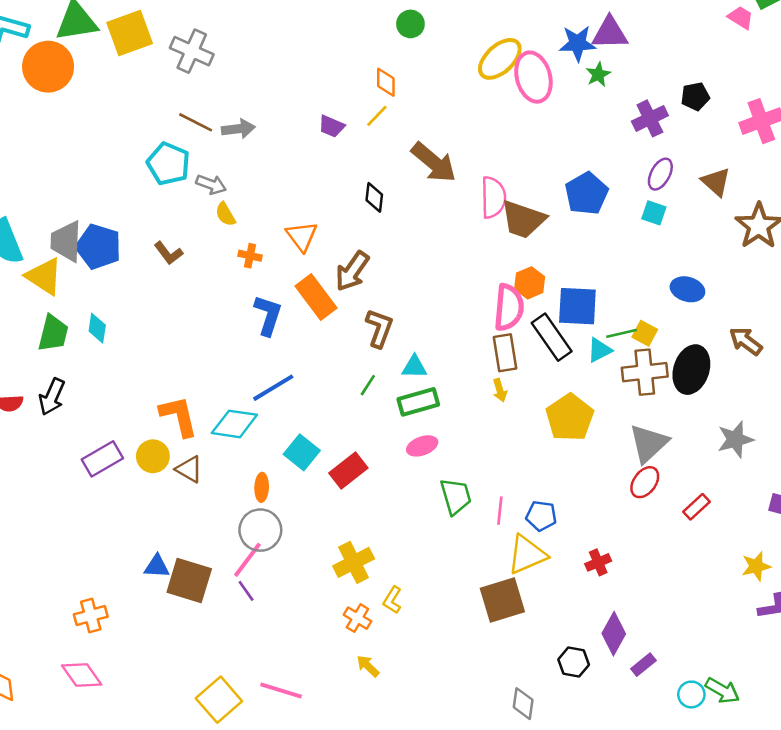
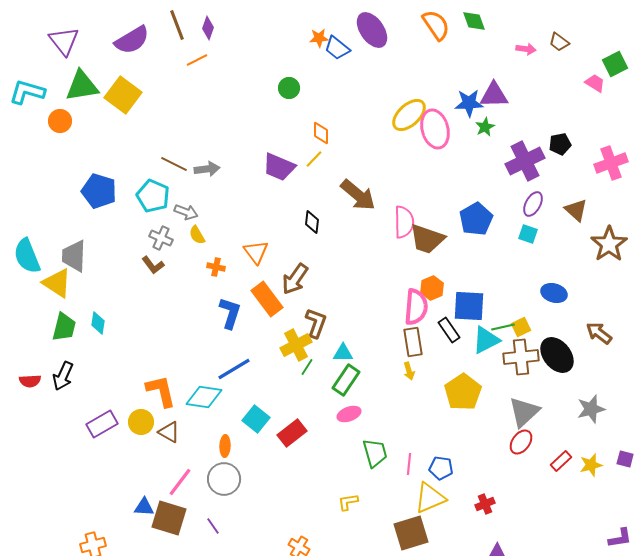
green circle: (410, 24) -> (289, 88), moved
yellow square: (130, 33) -> (123, 95), turned -33
gray cross: (192, 51) -> (161, 238), moved, size x0.7
orange circle: (48, 67) -> (60, 121), size x0.6
purple cross: (650, 118) -> (525, 161), size x1.4
purple trapezoid: (332, 126) -> (279, 167), size x1.6
blue pentagon: (99, 247) -> (99, 191), moved
yellow square: (645, 333) -> (521, 327), turned 36
black rectangle: (552, 337) -> (449, 330), size x0.7
cyan triangle: (599, 350) -> (486, 340), size x1.4
black ellipse: (691, 370) -> (557, 355), turned -57
green rectangle: (418, 402) -> (346, 380), turned -40
pink line: (247, 560) -> (180, 482), moved
yellow cross: (354, 562) -> (296, 345), moved
yellow star: (756, 566) -> (591, 465), moved
yellow L-shape: (392, 600) -> (348, 502), moved, turned 50

